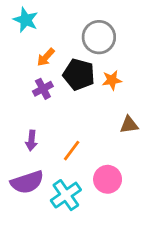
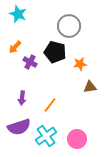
orange arrow: (46, 57) -> (15, 47), moved
orange star: (112, 80) -> (80, 64), moved
purple cross: (43, 89) -> (30, 62), turned -32
pink circle: (108, 179) -> (77, 139), moved

